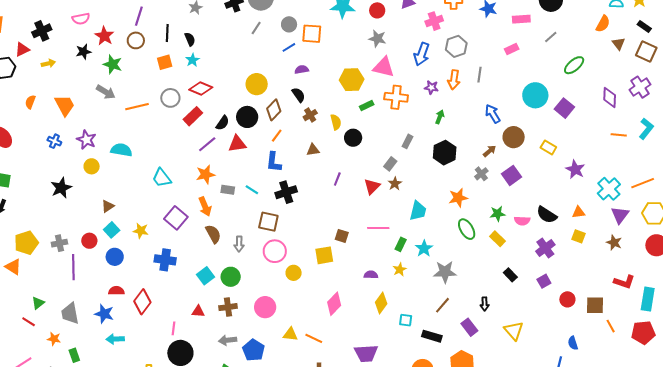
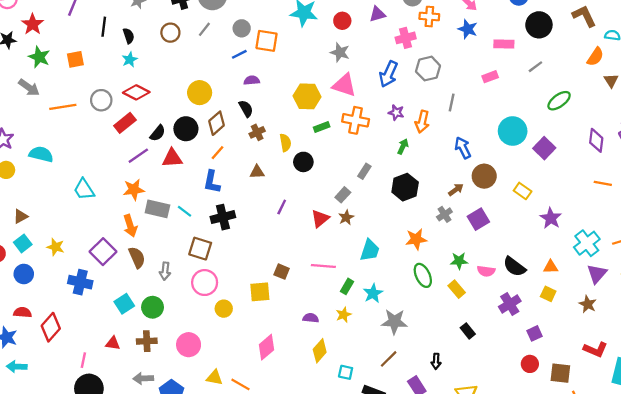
brown circle: (136, 40) -> (170, 33), moved
orange square: (165, 62) -> (75, 59), moved
orange arrow: (454, 80) -> (422, 122), moved
gray rectangle: (228, 190) -> (157, 209), size x1.5
purple square: (176, 218) -> (103, 252), moved
purple square: (544, 281) -> (534, 333), moved

